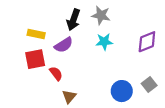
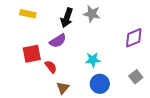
yellow rectangle: (36, 34) -> (28, 14), moved
cyan star: (104, 42) -> (93, 60), moved
blue circle: (122, 91) -> (100, 84), moved

